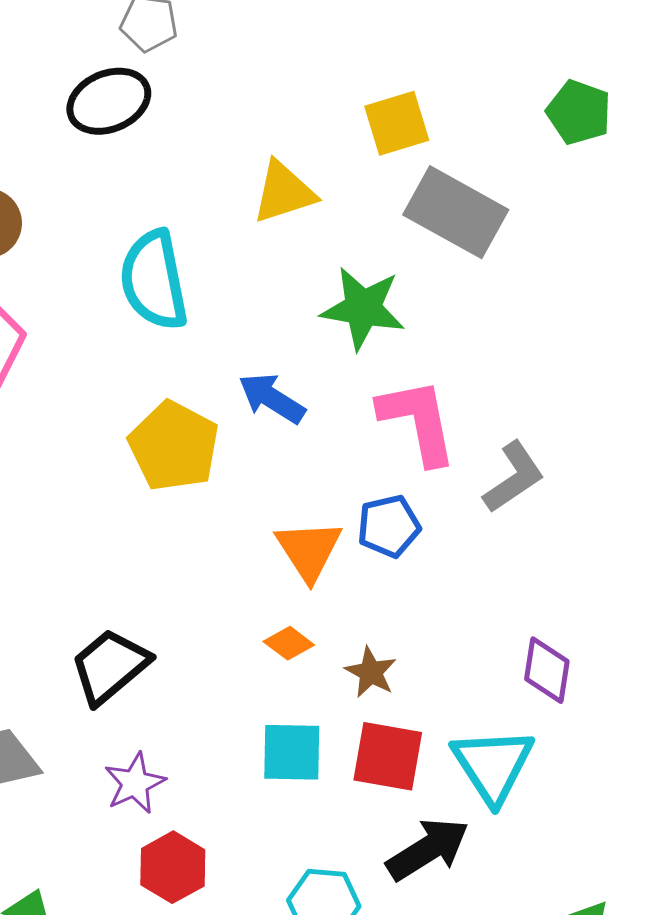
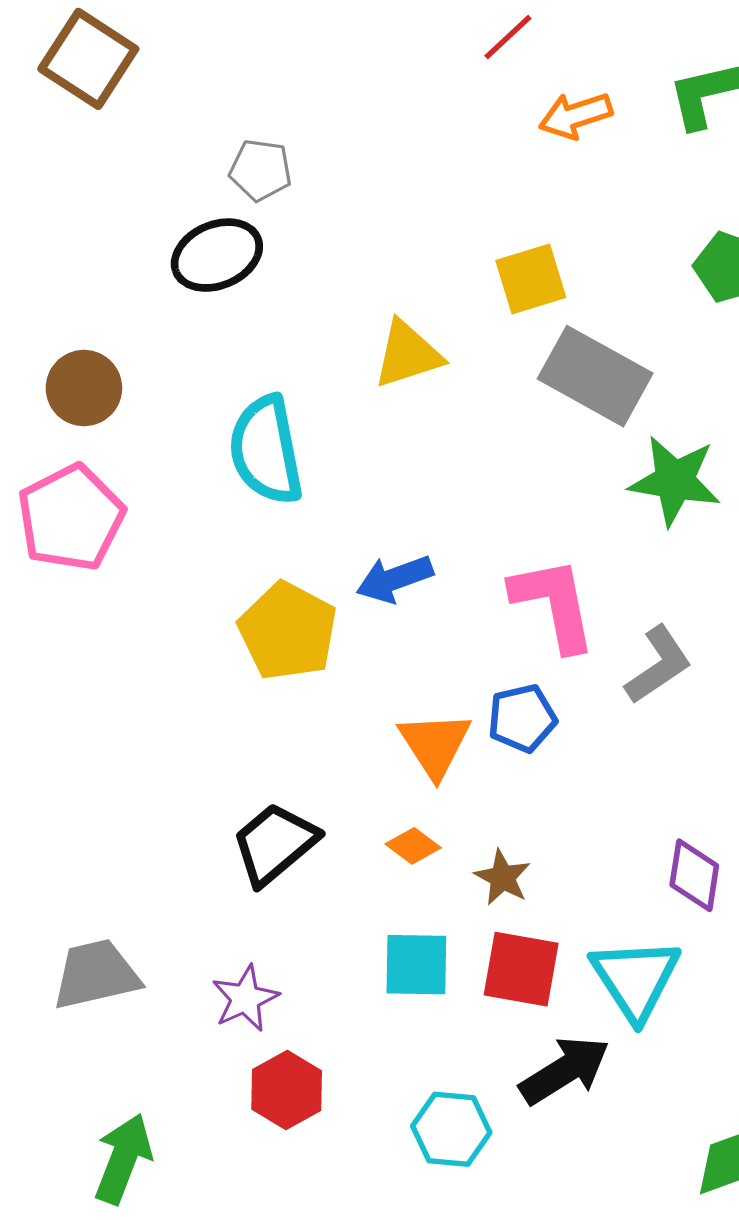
green star: (363, 308) -> (675, 481), moved
blue arrow: (272, 398) -> (395, 579), turned -52
black trapezoid: (110, 666) -> (275, 844), moved

